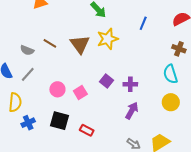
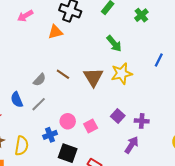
gray semicircle: (27, 50) -> (39, 80), turned -72
yellow semicircle: (15, 102) -> (22, 146), moved
purple arrow: (132, 111) -> (132, 145), moved
blue cross: (28, 123) -> (50, 135), moved

